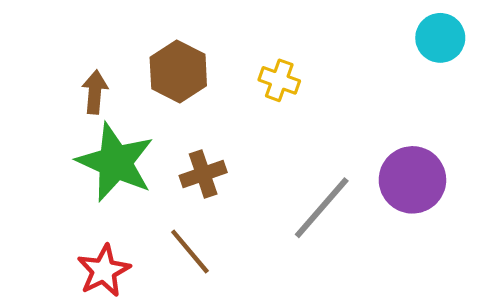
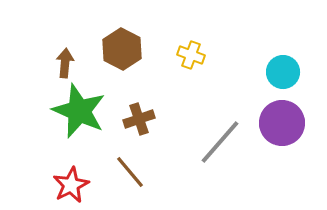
cyan circle: (440, 38) -> (283, 72), moved

